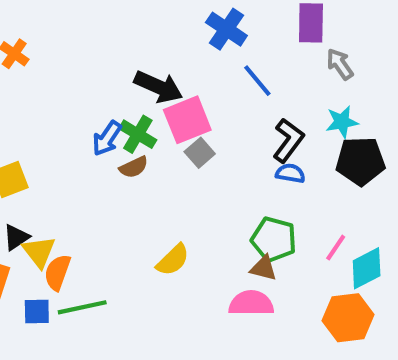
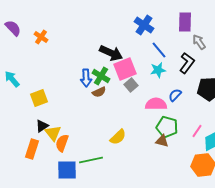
cyan star: (342, 122) -> (158, 70), moved
blue arrow: (107, 138) -> (86, 78), turned -36
black L-shape: (288, 140) -> (187, 63), moved
blue semicircle: (290, 173) -> (175, 95), turned -56
pink semicircle: (251, 303) -> (156, 104), moved
green line: (82, 307) -> (91, 160), moved
blue square: (37, 311) -> (67, 170), moved, size x1.5

